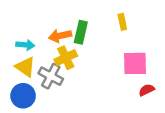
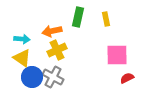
green rectangle: (81, 32) -> (78, 17), moved
gray cross: (51, 76) -> (53, 77), moved
blue circle: (23, 96) -> (32, 77), moved

